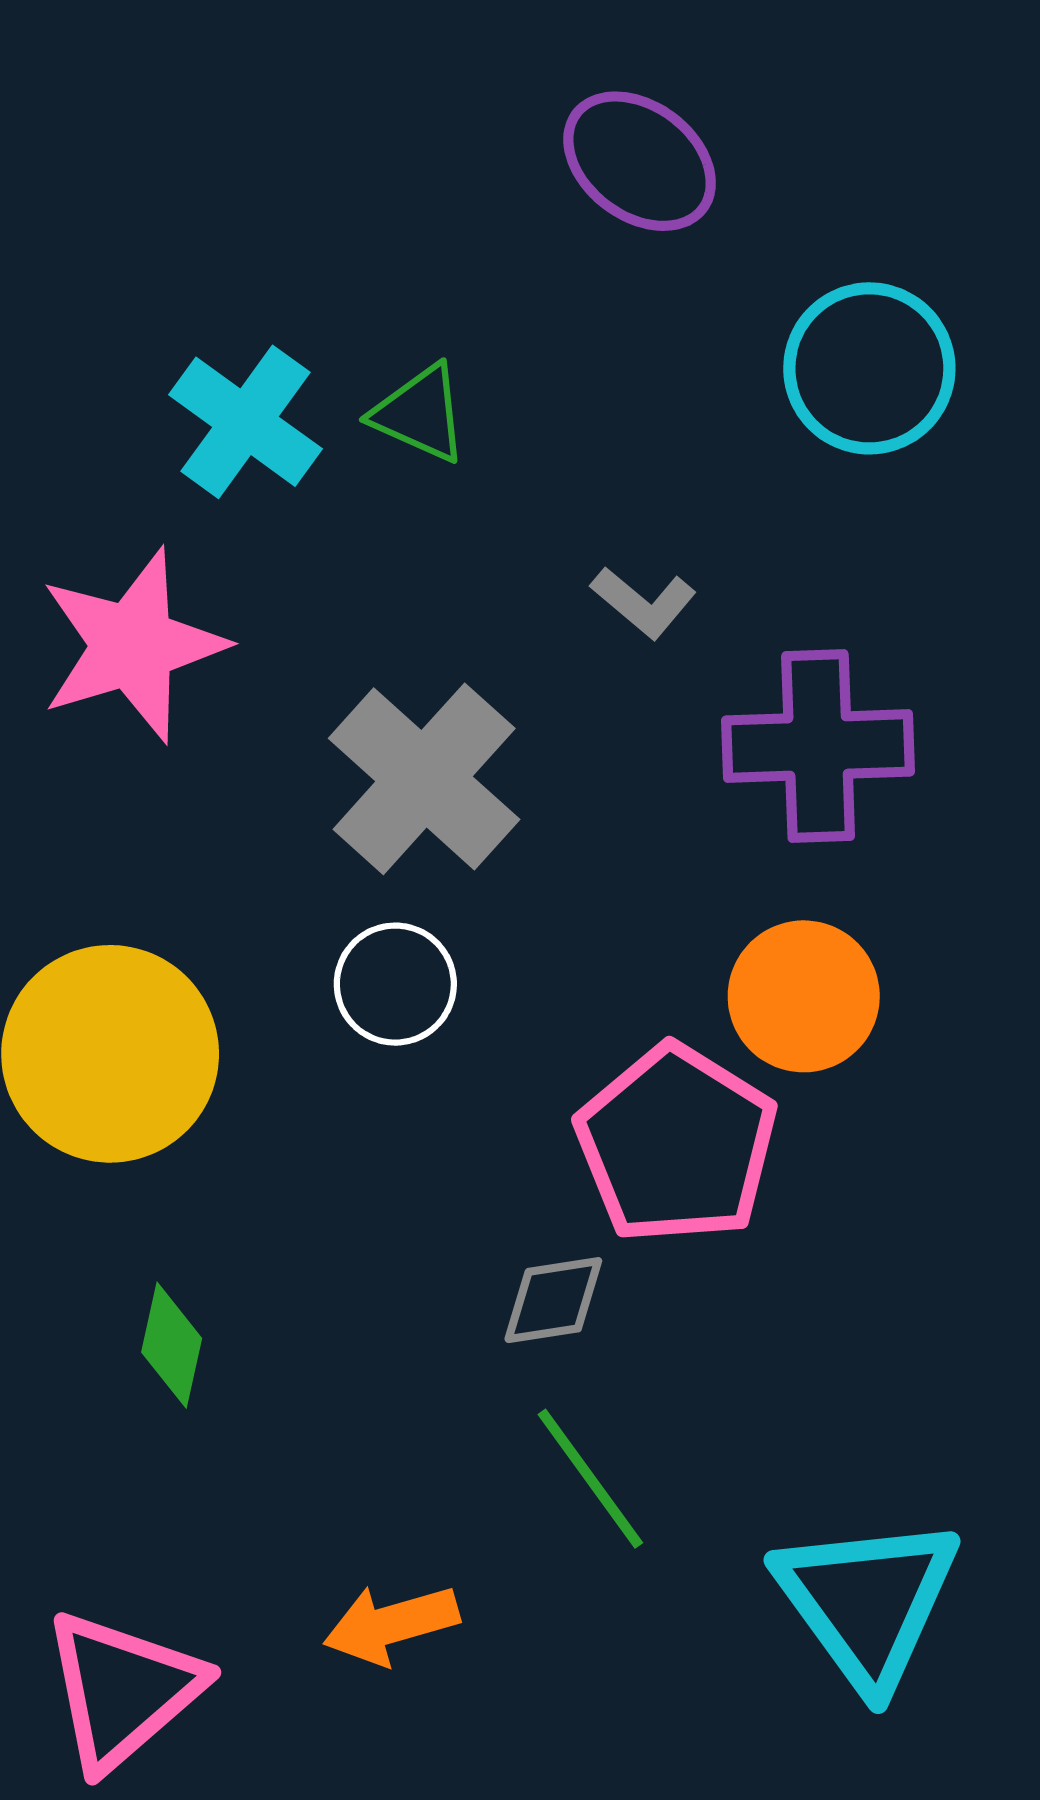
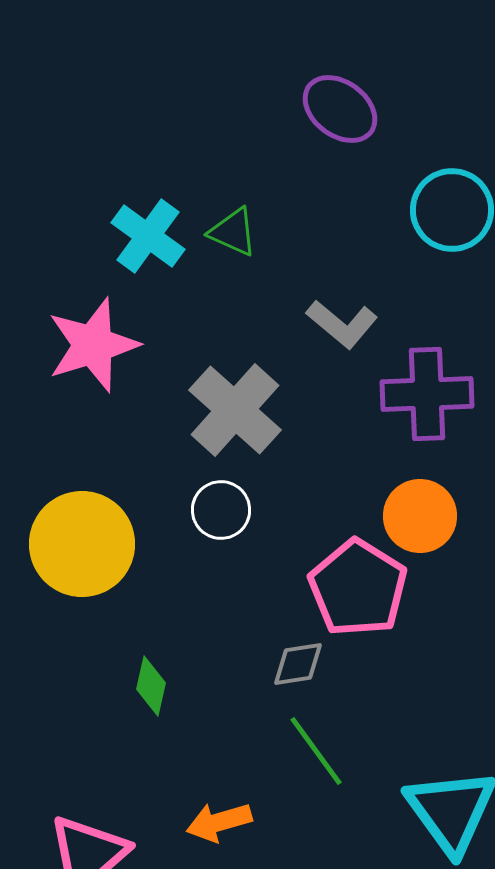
gray L-shape: (644, 602) -> (342, 324), size x1.4
green diamond: (172, 1345) -> (151, 686), moved

